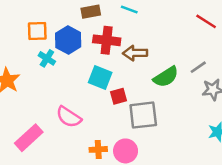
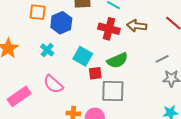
red cross: (107, 40) -> (109, 29), moved
brown arrow: (135, 53) -> (137, 26), moved
cyan cross: (47, 58) -> (47, 50), moved
green semicircle: (166, 77) -> (117, 60), moved

